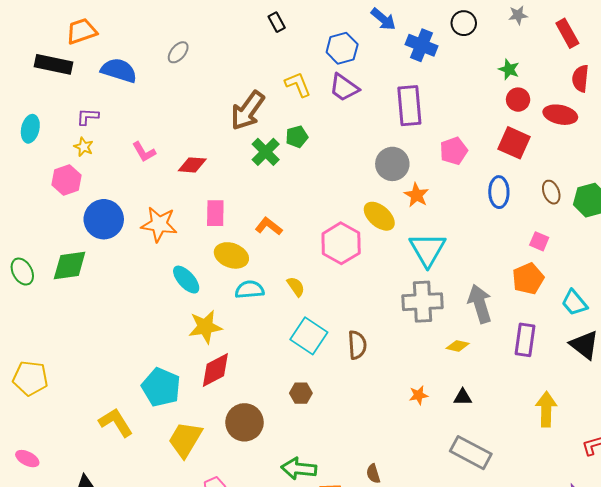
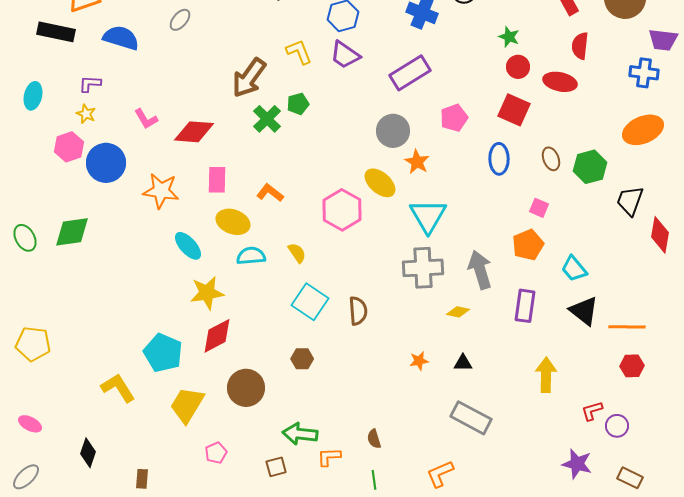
purple rectangle: (409, 106) -> (410, 73), turned 63
red diamond: (192, 165) -> (194, 132), size x1.4
blue circle: (104, 219) -> (106, 163), moved

